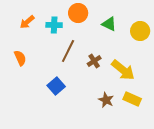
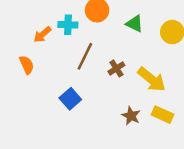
orange arrow: (27, 22) -> (42, 34), moved

